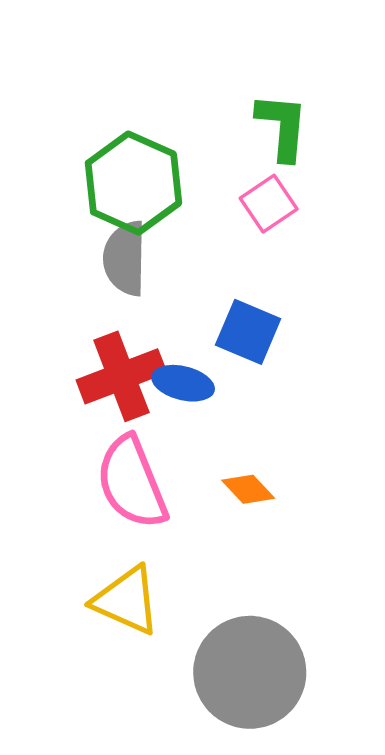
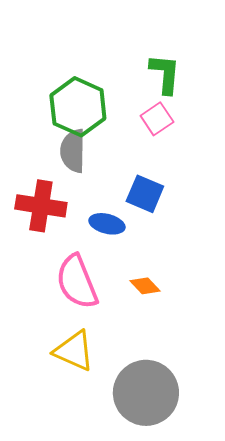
red cross: (121, 376) -> (41, 206), moved, turned 30

